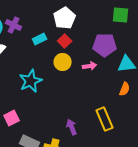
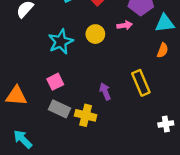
yellow circle: (63, 62) -> (95, 34), moved
pink square: (12, 118) -> (55, 82), moved

